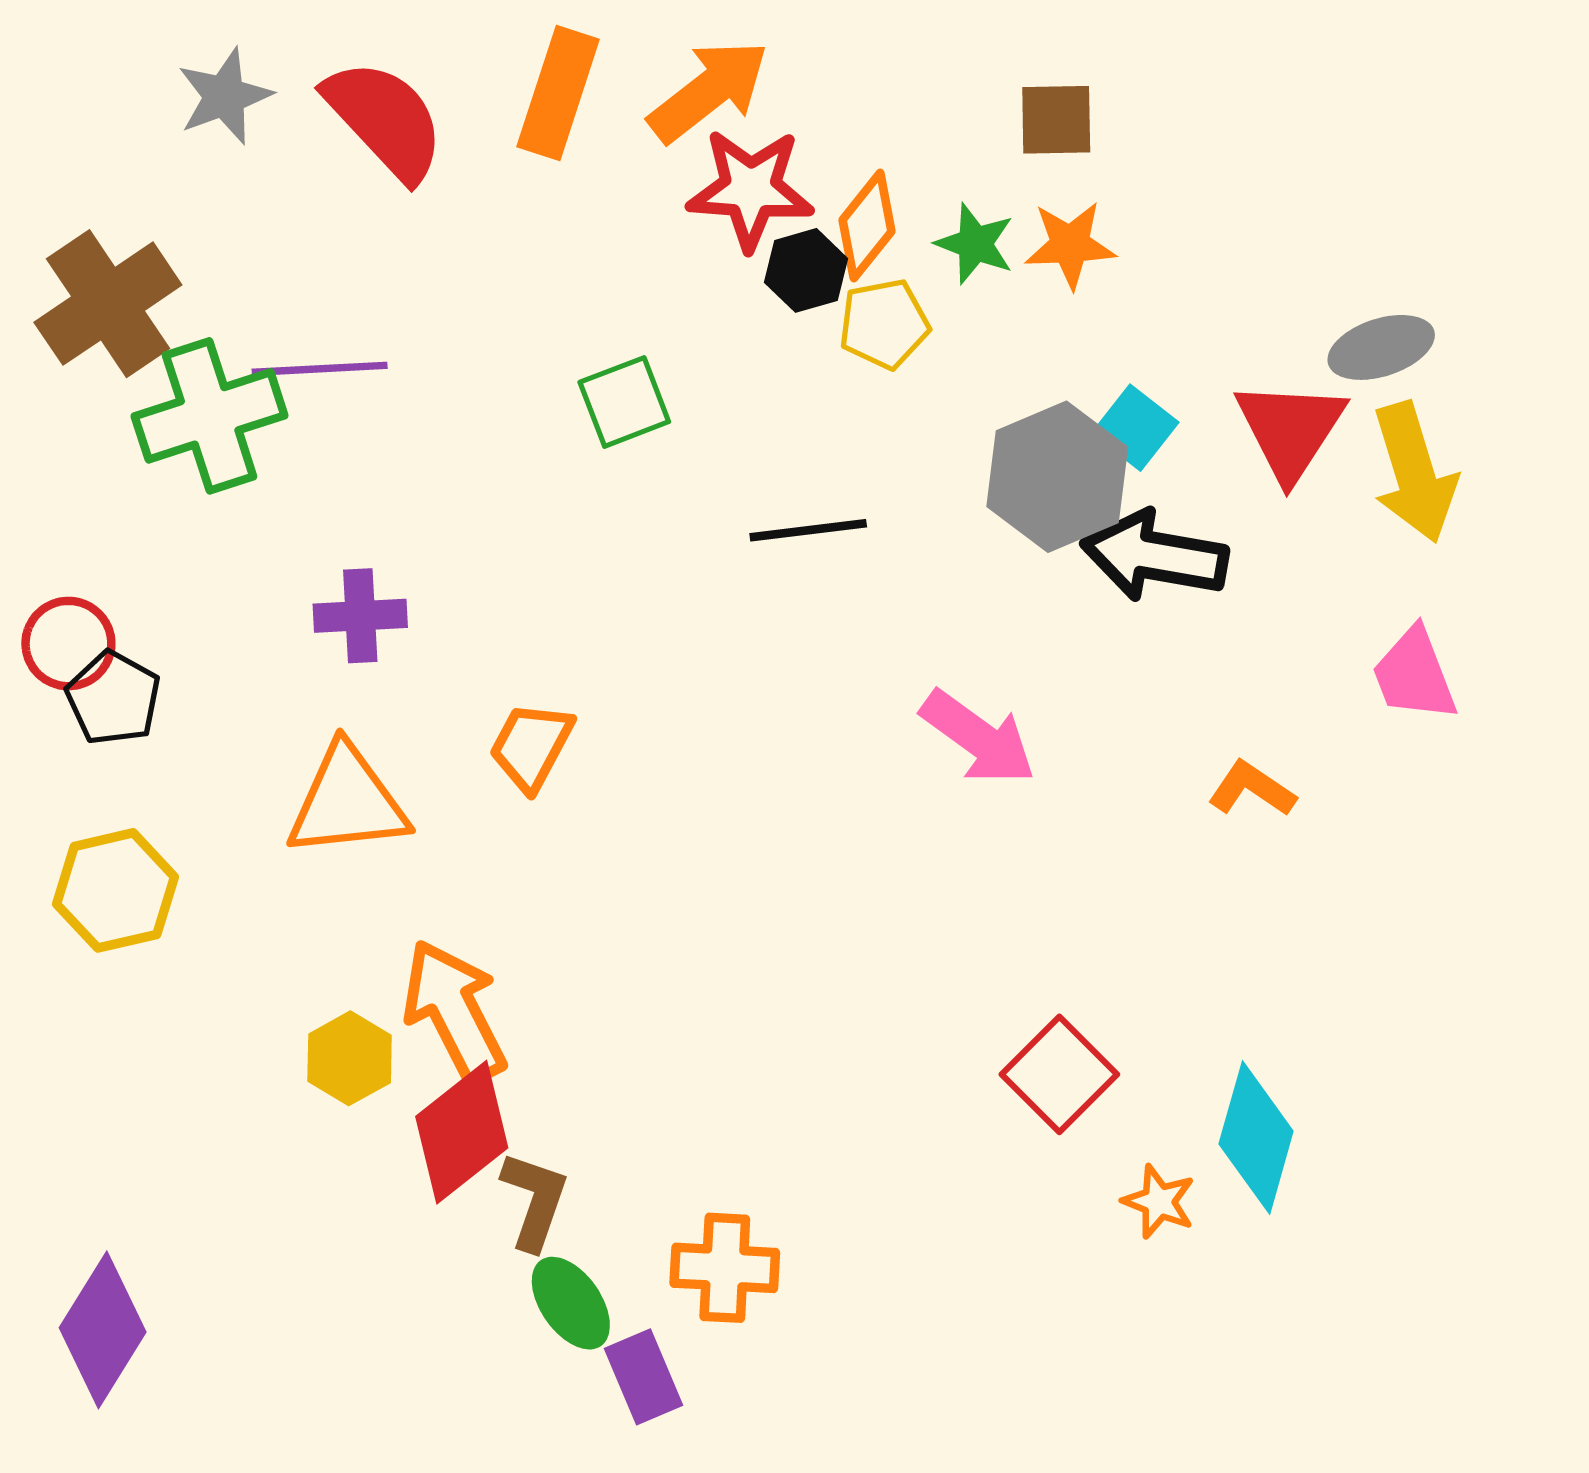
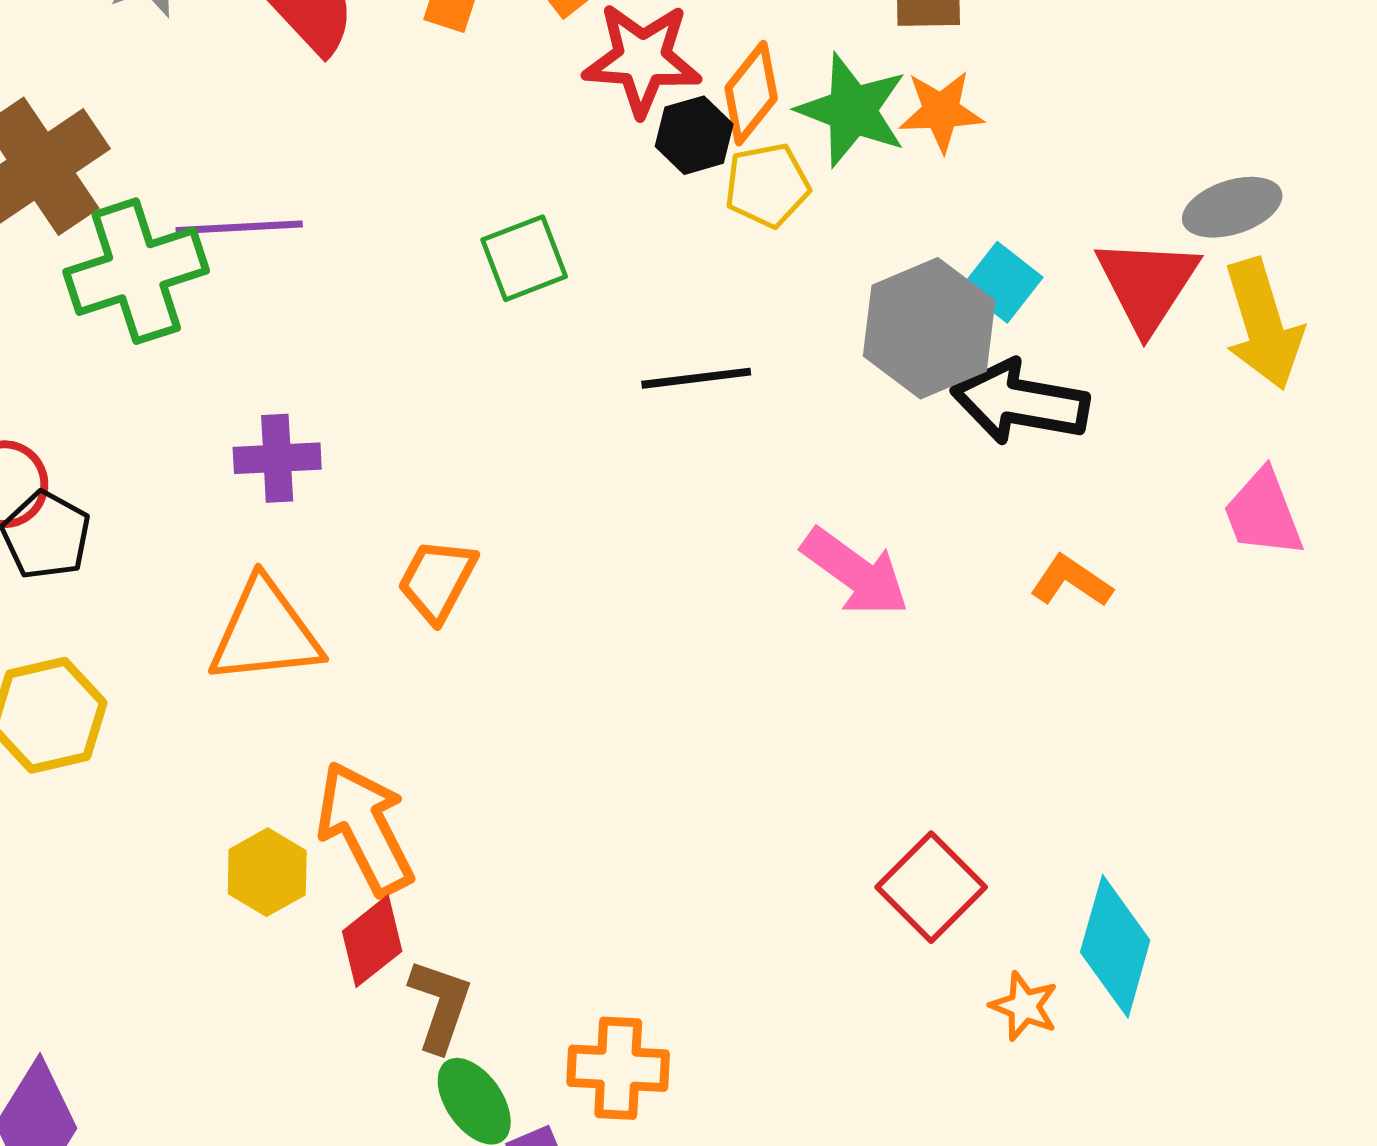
green star: (975, 244) -> (852, 110), size x1.5
orange L-shape: (1252, 789) -> (1071, 581), moved
red diamond: (462, 1132) -> (372, 941), size x0.7

